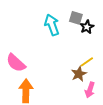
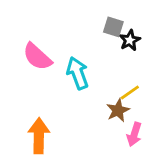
cyan arrow: (52, 25) -> (78, 73), moved
pink semicircle: (16, 63) -> (37, 57), moved

